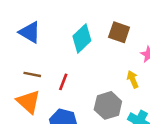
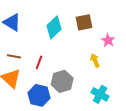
brown square: (119, 32) -> (84, 22), turned -30
gray hexagon: (108, 105) -> (62, 81), moved

